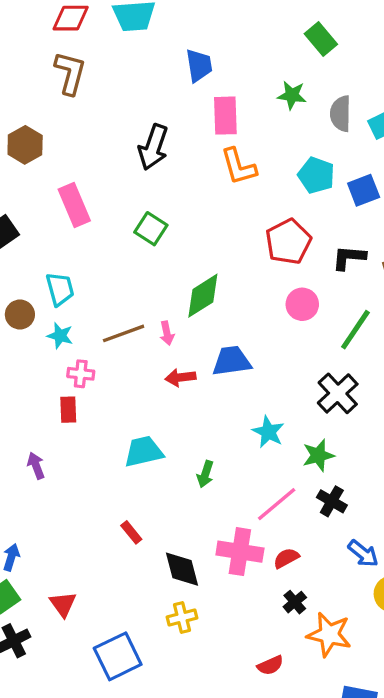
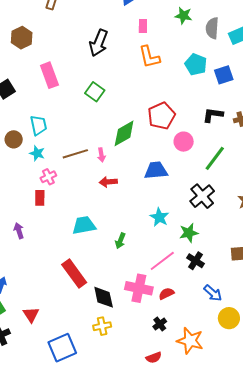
pink rectangle: (225, 116) -> (143, 26), size x0.6
red pentagon: (288, 242) -> (161, 116), moved
blue trapezoid: (232, 361) -> (156, 170), moved
pink cross: (81, 374) -> (48, 177), turned -35
red rectangle: (131, 532) -> (74, 274), size x2.0
black cross: (295, 602) -> (160, 324), moved

